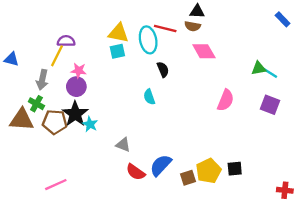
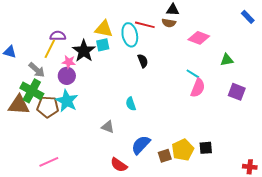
pink diamond: (204, 51) -> (199, 38), moved, turned -40
cyan line: (270, 73) -> (193, 74), moved
gray arrow: (42, 80) -> (37, 70), turned -60
cyan semicircle: (149, 97) -> (131, 104), moved
green cross: (36, 104) -> (32, 91), size x1.6
black star: (75, 114) -> (84, 51), moved
cyan star: (90, 124) -> (67, 101), moved, size x1.6
red semicircle: (136, 172) -> (119, 165), moved

